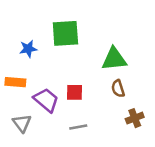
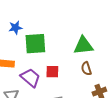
green square: (65, 33) -> (35, 44), moved
blue star: (28, 49) -> (15, 28), moved

